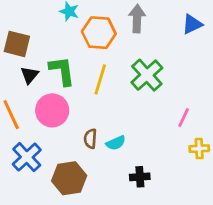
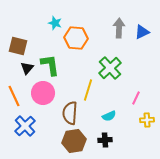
gray arrow: (137, 19) -> (119, 28), moved
yellow line: (100, 79) -> (88, 90), moved
brown semicircle: (90, 139) -> (70, 113), size x1.6
cyan semicircle: (116, 143) -> (109, 116), moved
brown hexagon: (69, 178) -> (74, 141), moved

